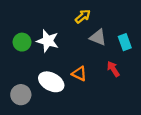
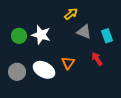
orange triangle: (79, 74) -> (68, 63), turned 40
gray circle: (21, 95) -> (17, 72), moved

